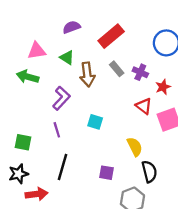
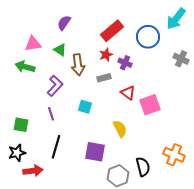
purple semicircle: (72, 27) -> (64, 23), turned -35
red rectangle: (111, 36) -> (112, 31), moved
gray rectangle: (117, 69) -> (104, 78), moved, turned -64
red star: (163, 87) -> (106, 55), moved
black semicircle: (149, 172) -> (143, 167), moved
purple square: (106, 173) -> (95, 152), size x1.5

